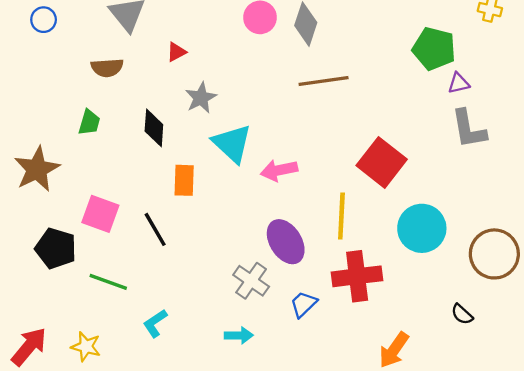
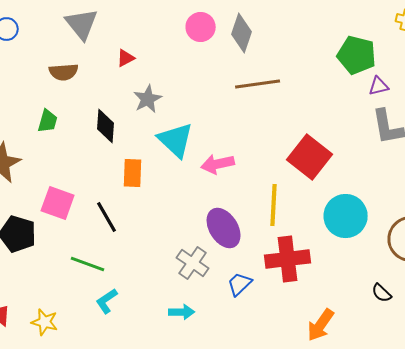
green line: (108, 282) -> (88, 264), moved

